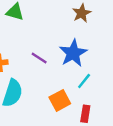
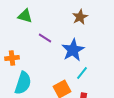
purple line: (39, 58) -> (45, 38), moved

